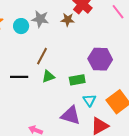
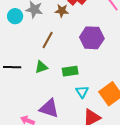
brown line: (42, 56) -> (48, 40), moved
purple hexagon: (100, 59) -> (92, 38), moved
purple triangle: (71, 115) -> (49, 108), moved

